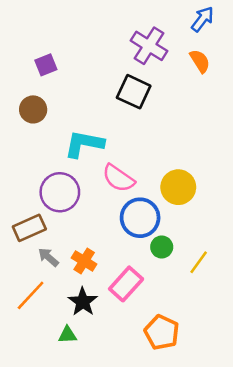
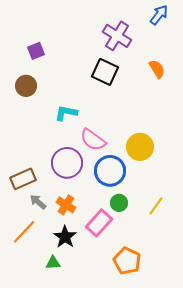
orange semicircle: (200, 61) -> (157, 69), moved
cyan L-shape: (84, 144) -> (66, 113), size x0.7
purple circle: (60, 192) -> (67, 163), moved
green circle: (162, 247) -> (119, 203), moved

